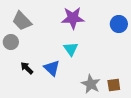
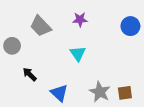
purple star: (73, 18) -> (80, 20), size x0.6
gray trapezoid: (22, 21) -> (41, 26), moved
blue triangle: (52, 68) -> (59, 93), moved

